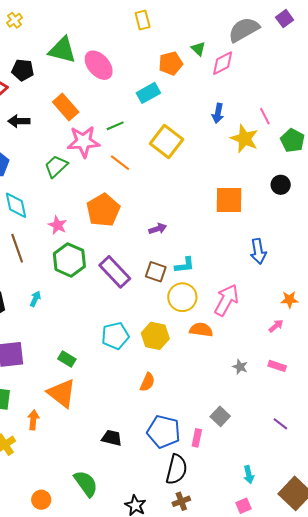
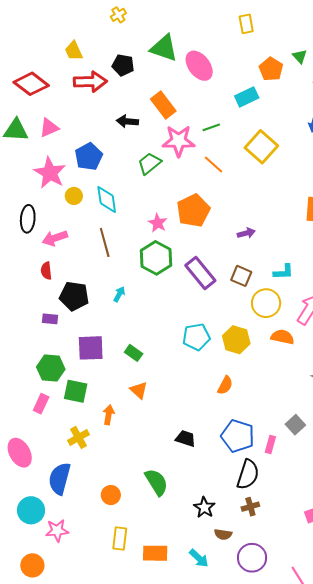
orange pentagon: (171, 63) -> (271, 69), turned -30
black arrow: (19, 121) -> (127, 121), moved
pink star: (58, 225) -> (158, 223), moved
cyan L-shape: (185, 265) -> (284, 272), moved
green rectangle: (67, 359) -> (134, 353), moved
orange triangle: (62, 393) -> (139, 390), size x0.6

